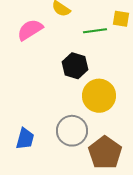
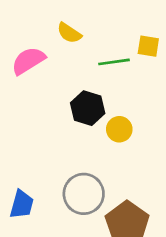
yellow circle: (99, 96) -> (119, 129), moved, size x0.6

